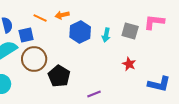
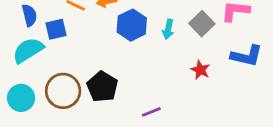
gray square: (130, 31) -> (202, 24), turned 30
brown circle: (34, 59) -> (63, 91), moved
blue L-shape: (159, 84) -> (247, 56), moved

